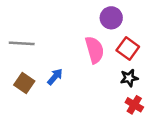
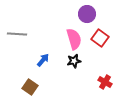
black star: (129, 78) -> (74, 61), moved
brown square: (24, 83) -> (30, 87), moved

